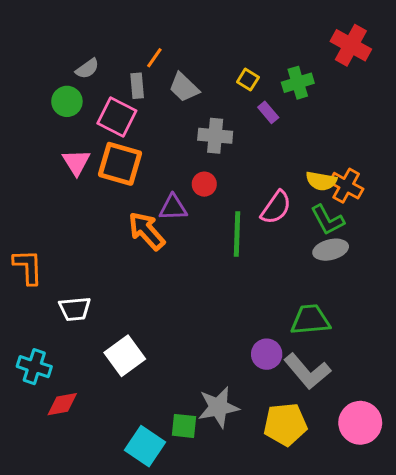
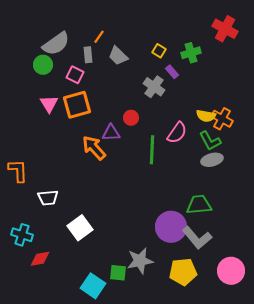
gray semicircle: (87, 69) -> (56, 44), size x1.8
pink square: (117, 117) -> (75, 75), size x0.7
gray cross: (215, 136) -> (154, 87), moved, turned 30
orange square: (120, 164) -> (77, 105), turned -32
purple circle: (267, 354) -> (171, 227), size x1.6

